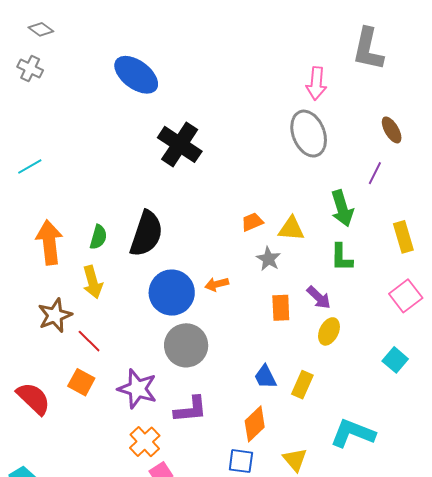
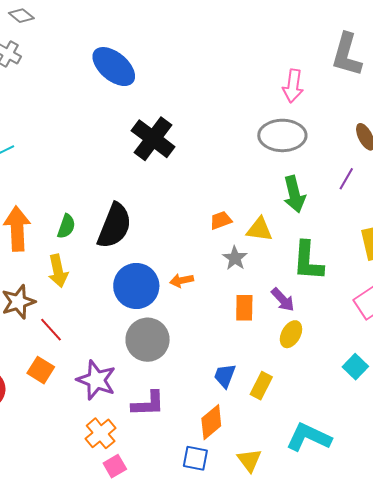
gray ellipse: (309, 134) -> (282, 135), turned -72
green arrow: (342, 208) -> (294, 194), moved
green L-shape: (341, 257) -> (308, 261), size x1.4
blue trapezoid: (265, 377) -> (225, 376), turned 44

